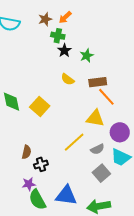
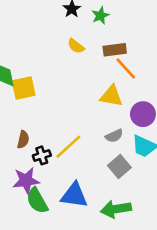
yellow square: (40, 106) -> (24, 88), moved, turned 36
yellow line: (74, 142) -> (68, 147), moved
purple star: (29, 184) -> (26, 181), size x1.5

